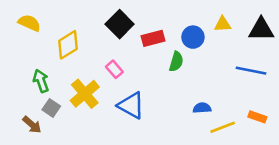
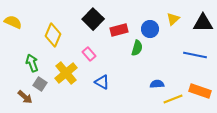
yellow semicircle: (29, 23) -> (13, 22), moved
yellow triangle: (223, 24) -> (173, 19), turned -40
yellow diamond: (68, 45) -> (53, 35), turned -35
blue triangle: (131, 105) -> (102, 82), size x0.7
orange rectangle: (257, 117) -> (200, 91), size x1.5

